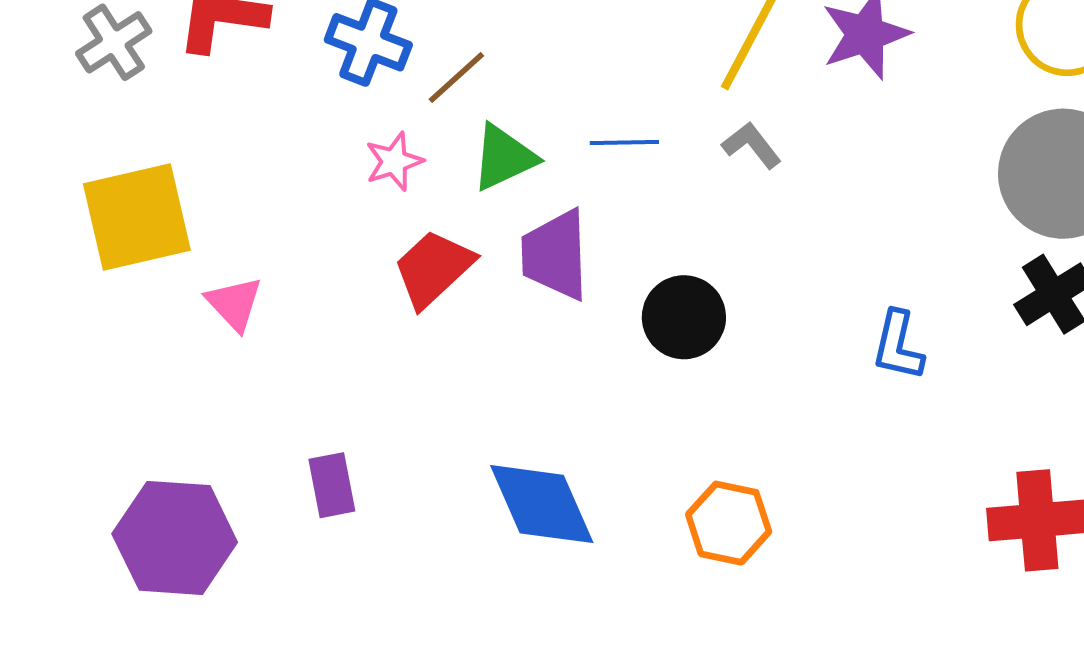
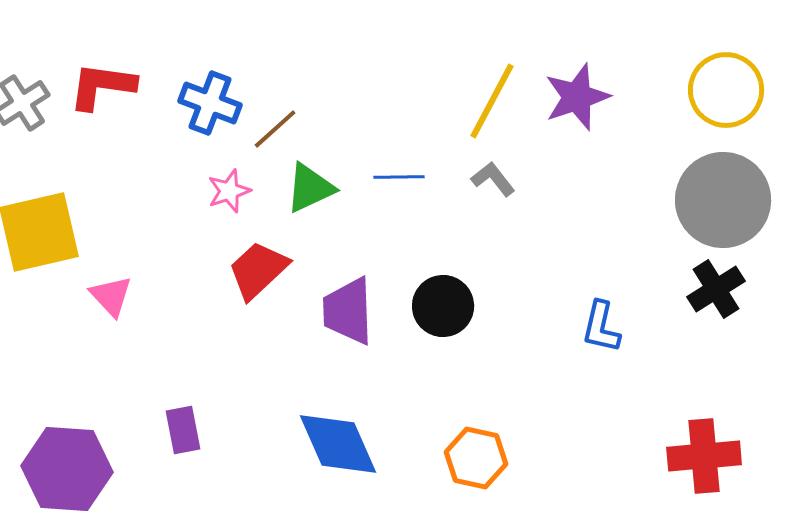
purple trapezoid: (555, 255) -> (348, 311), moved

